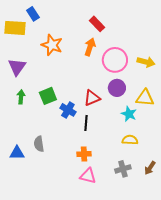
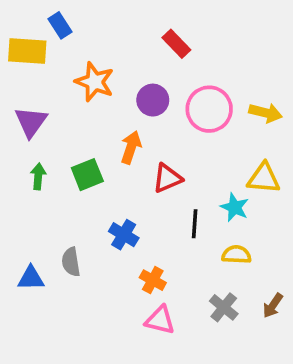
orange arrow: (90, 47) -> (131, 147), moved
purple circle: (117, 88) -> (153, 100), moved
blue cross: (68, 110) -> (124, 235), moved
black line: (86, 123) -> (195, 224), moved
orange cross: (84, 154) -> (153, 280), turned 32
gray cross: (123, 169) -> (224, 307), turned -35

